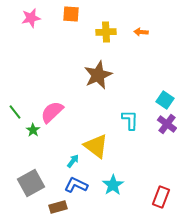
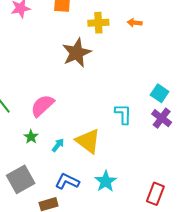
brown star: (98, 75) -> (77, 53), moved
green star: (33, 130) -> (31, 137), moved
cyan arrow: (73, 161) -> (58, 145), moved

